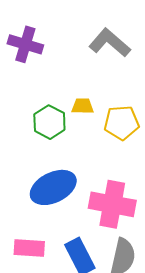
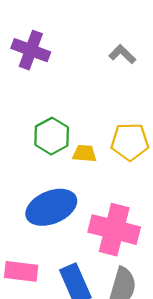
gray L-shape: (110, 43) -> (122, 54), size x0.6
yellow trapezoid: (83, 106) -> (84, 153), moved

